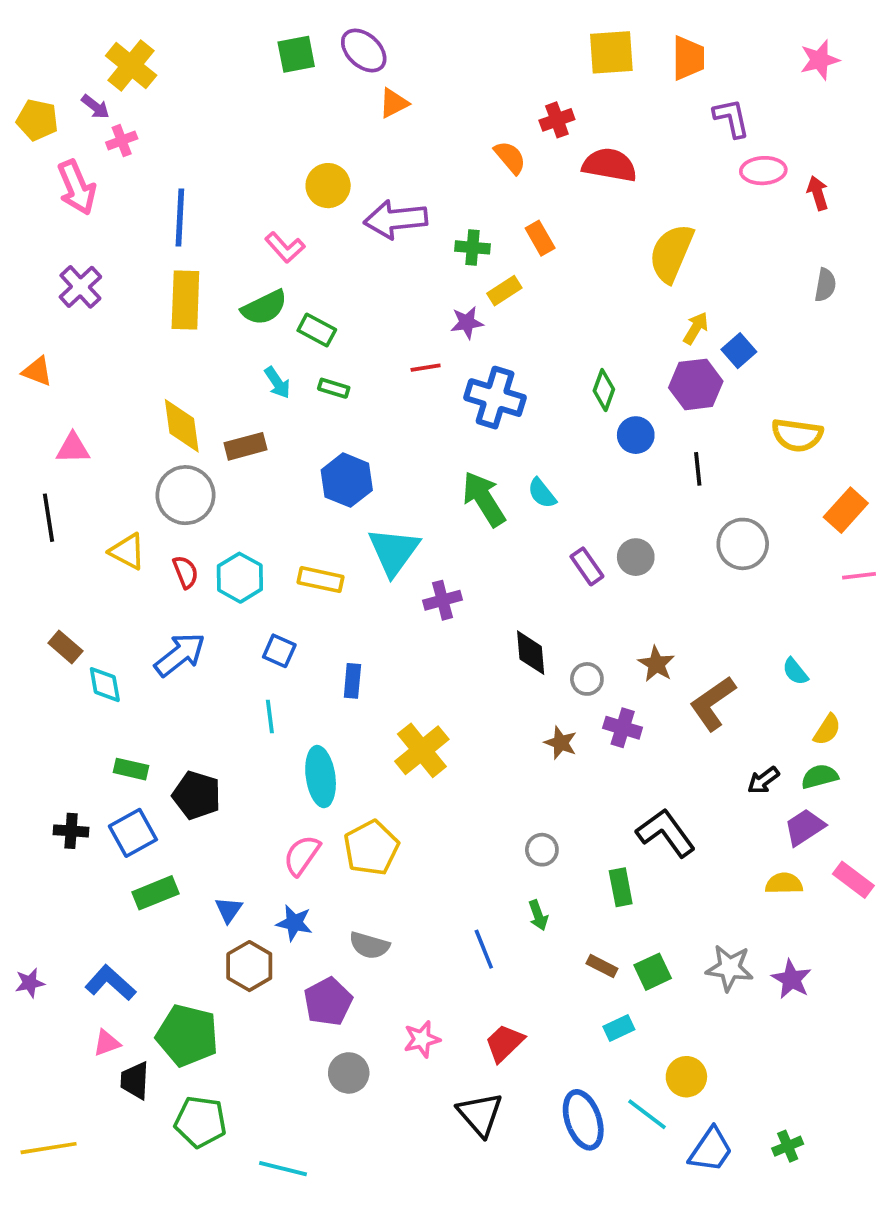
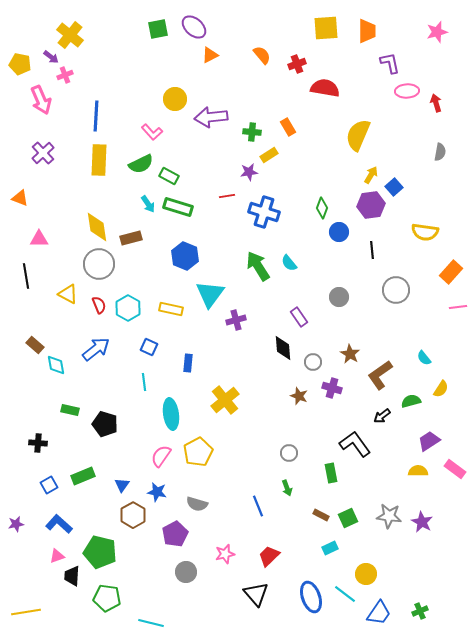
orange semicircle: (510, 157) -> (262, 55), moved
green rectangle: (334, 388) -> (178, 207), size x1.8
purple rectangle: (587, 566) -> (299, 317), moved
green semicircle: (820, 777) -> (411, 401), moved
black arrow: (763, 780) -> (382, 416), moved
blue square: (133, 833) -> (49, 485), moved, size x0.7

